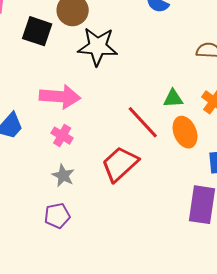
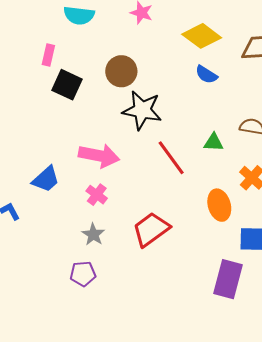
black square: (37, 31) -> (67, 85), moved
green triangle: (173, 98) -> (214, 142), moved
red line: (143, 122) -> (171, 158), moved

